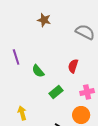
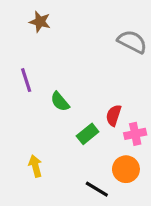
brown star: (44, 20) -> (40, 22), moved
red semicircle: (73, 66) -> (114, 115), moved

